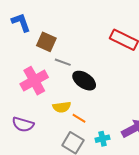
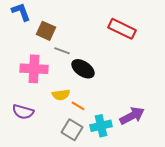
pink cross: (34, 81) -> (34, 69), turned 32
cyan cross: (103, 139) -> (101, 126), size x1.5

